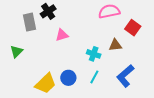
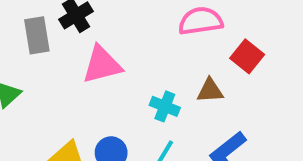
pink triangle: (62, 35) -> (102, 65), size x1.5

